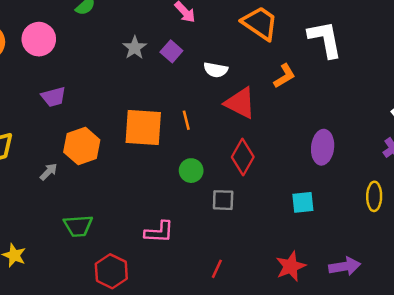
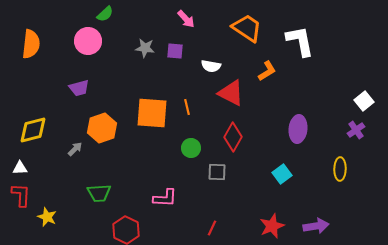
pink circle: (39, 39) -> (88, 41), moved
gray star: (135, 48) -> (145, 48), turned -30
purple square: (171, 51) -> (175, 51), turned -36
cyan square: (303, 202) -> (282, 174), turned -30

